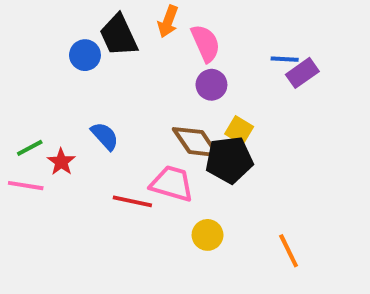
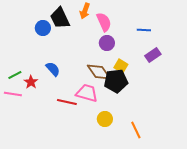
purple rectangle: (302, 73) -> (153, 55), moved
orange line: (289, 251) -> (136, 130), moved

